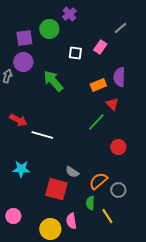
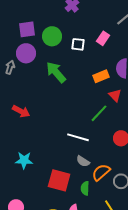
green circle: (49, 29) -> (52, 36), moved
white line: (42, 135) -> (78, 137), moved
gray semicircle: (72, 172) -> (83, 161), moved
green semicircle: (90, 203) -> (85, 188), moved

